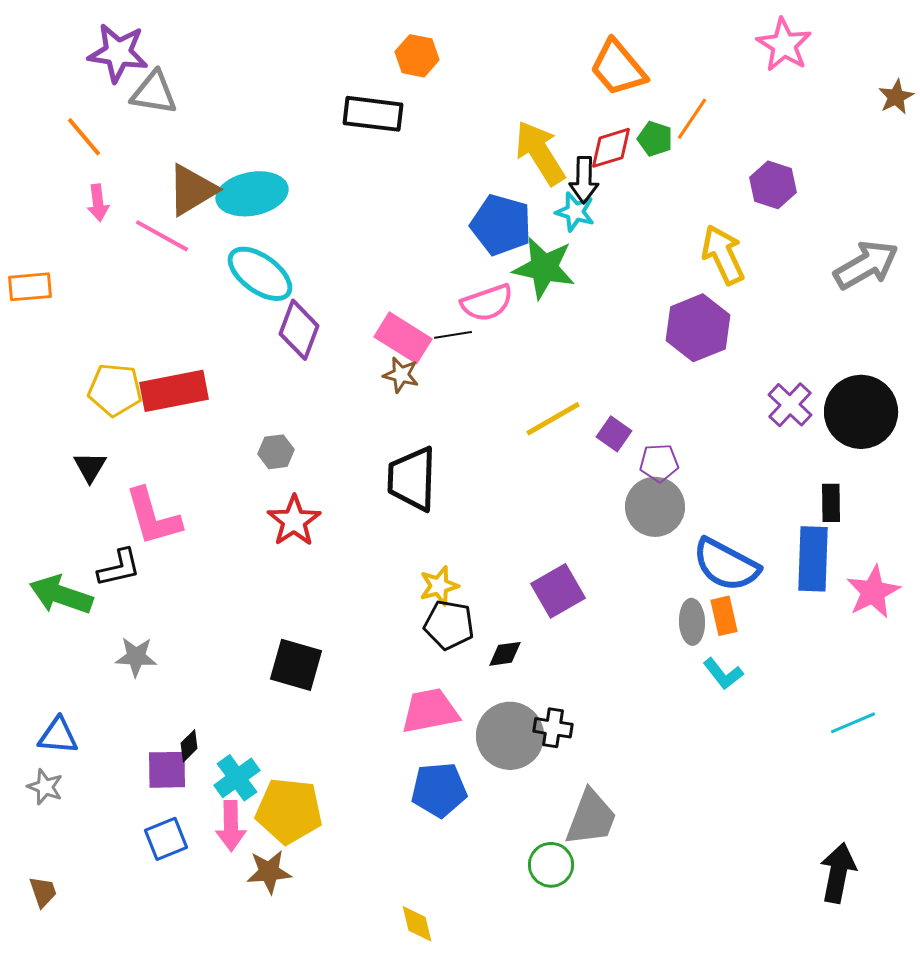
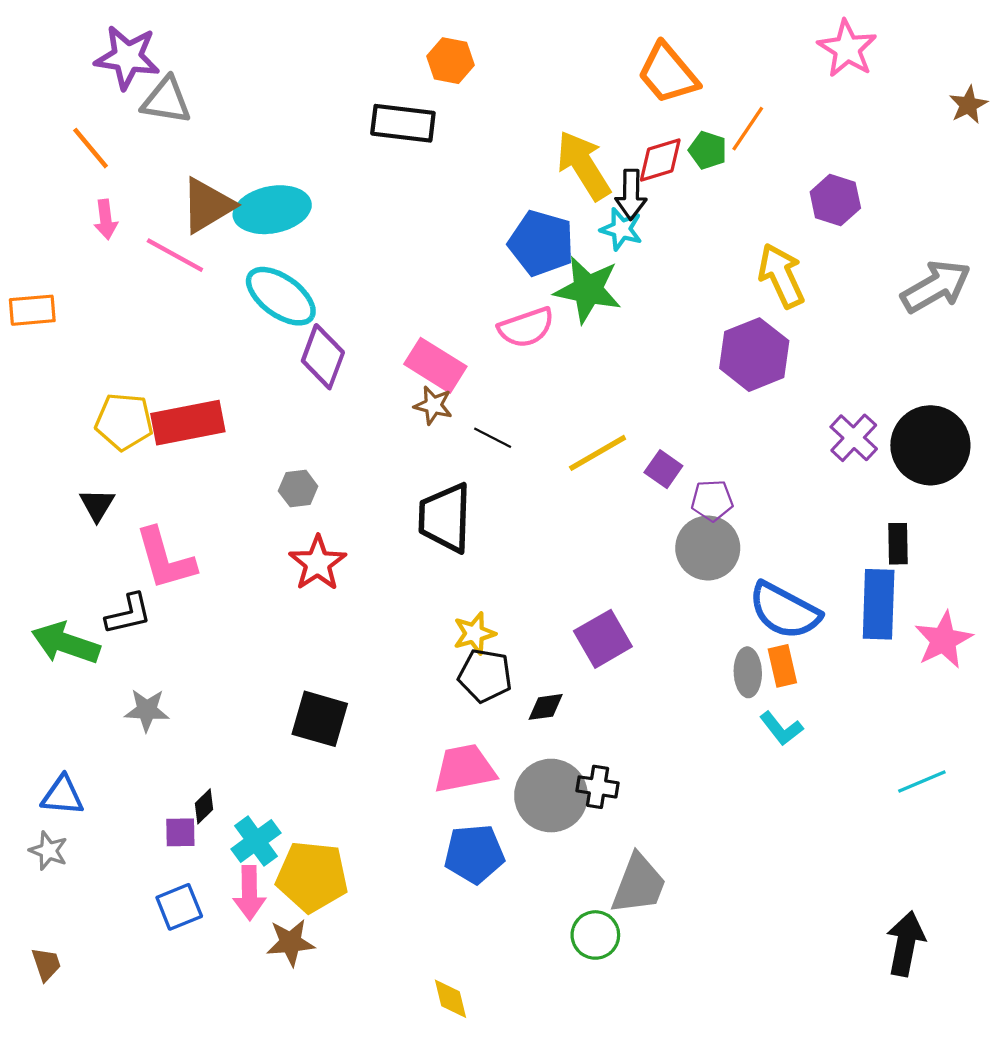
black line: (453, 335) -> (493, 438), moved, turned 36
purple square: (167, 770) -> (180, 832), size x0.7

